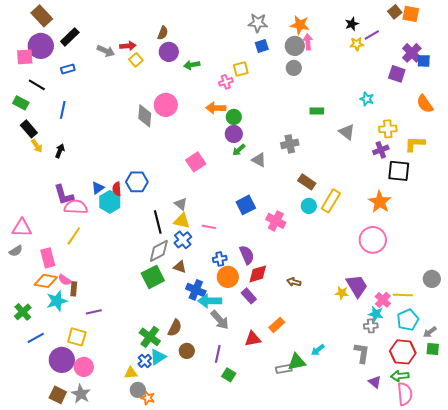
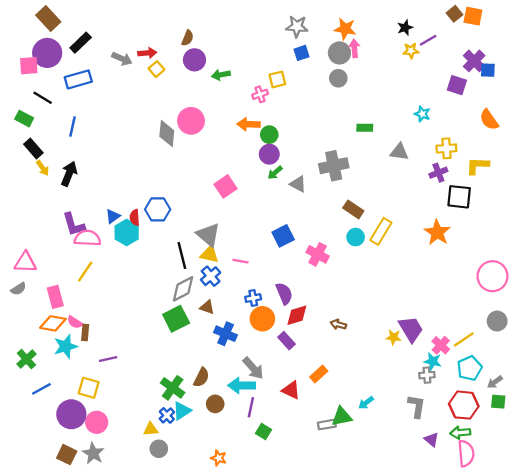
blue rectangle: (68, 69) -> (78, 79), size x1.6
gray triangle: (347, 132) -> (399, 152), turned -30
gray cross: (290, 144) -> (334, 166), size x1.4
black arrow: (60, 151) -> (69, 174), size x1.5
gray triangle: (181, 204) -> (208, 235), size x1.6
pink circle: (373, 240) -> (493, 276), moved
yellow line: (403, 295) -> (464, 339), turned -36
cyan arrow: (210, 301) -> (242, 385), moved
red triangle: (253, 339) -> (291, 390), turned 36
orange star: (148, 398) -> (219, 458), moved

